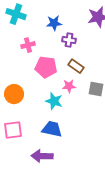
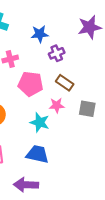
purple cross: (69, 40) -> (57, 53), turned -32

